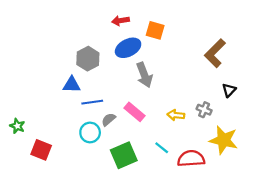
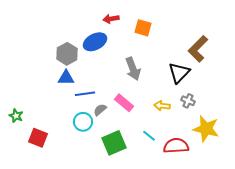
blue ellipse: (128, 48) -> (95, 42), moved
gray hexagon: (88, 59) -> (67, 54), moved
black triangle: (229, 90) -> (179, 73), moved, size x1.6

